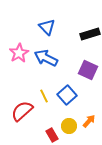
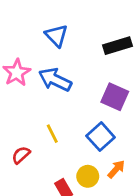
blue square: (67, 95) -> (101, 137), moved
red semicircle: (22, 111) -> (21, 155), size x0.6

